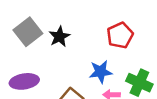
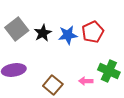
blue star: (101, 72) -> (68, 35), moved

